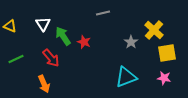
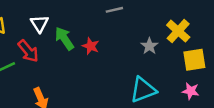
red arrow: (51, 58) -> (28, 51), moved

